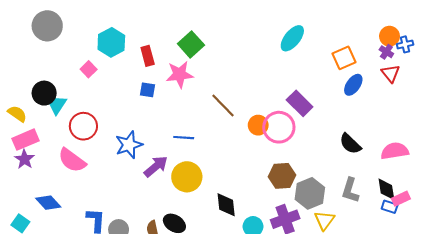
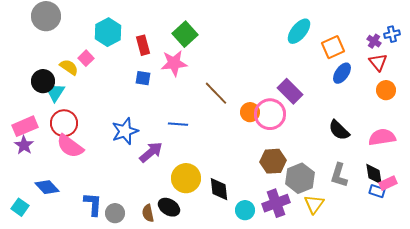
orange circle: (390, 36) -> (386, 90), moved
cyan ellipse: (292, 38) -> (299, 31), moved
yellow semicircle: (17, 114) -> (69, 67), moved
red circle: (83, 126) -> (64, 123), moved
yellow circle: (187, 177) -> (186, 178), moved

